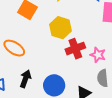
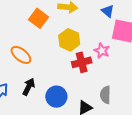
pink star: (98, 55) -> (102, 51), moved

